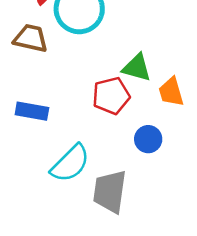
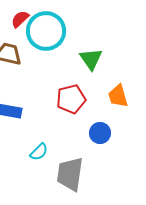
green triangle: (137, 68) -> (91, 59), moved, turned 40
cyan semicircle: (70, 163) -> (39, 152), size x0.6

